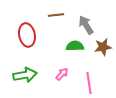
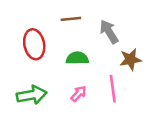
green semicircle: (75, 46) -> (77, 58), moved
pink line: (89, 83) -> (113, 89), moved

